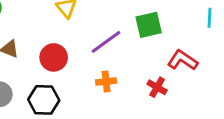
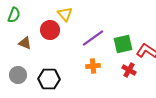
green square: (149, 25) -> (123, 44), moved
red circle: (54, 57) -> (50, 30), moved

